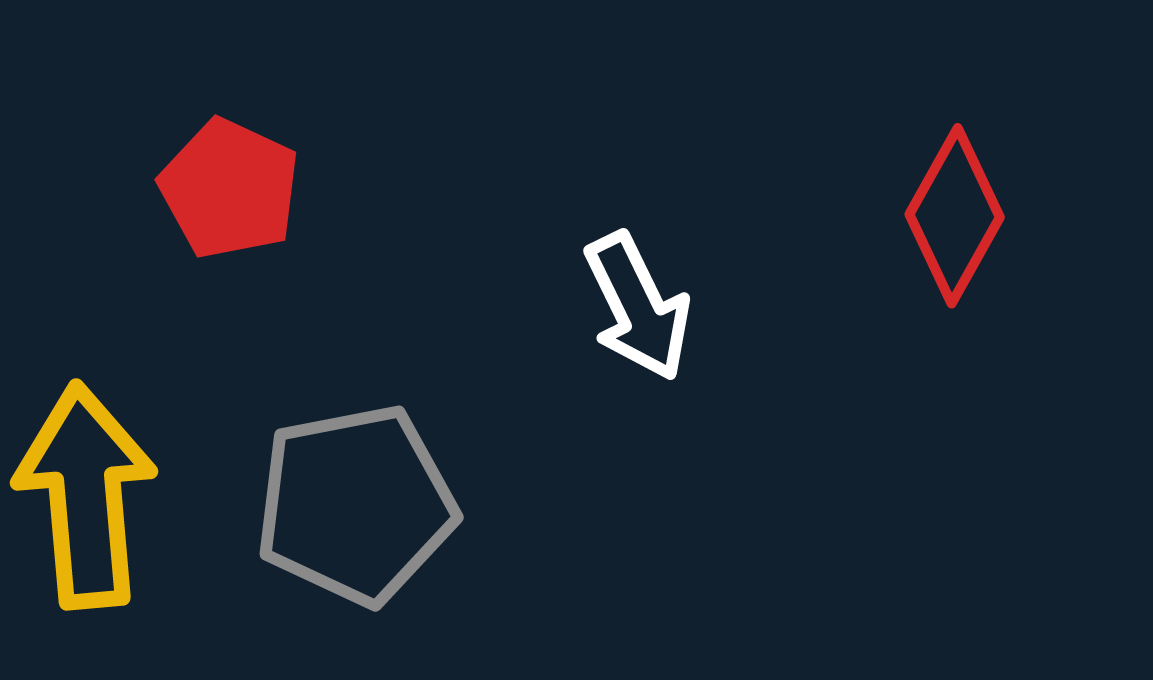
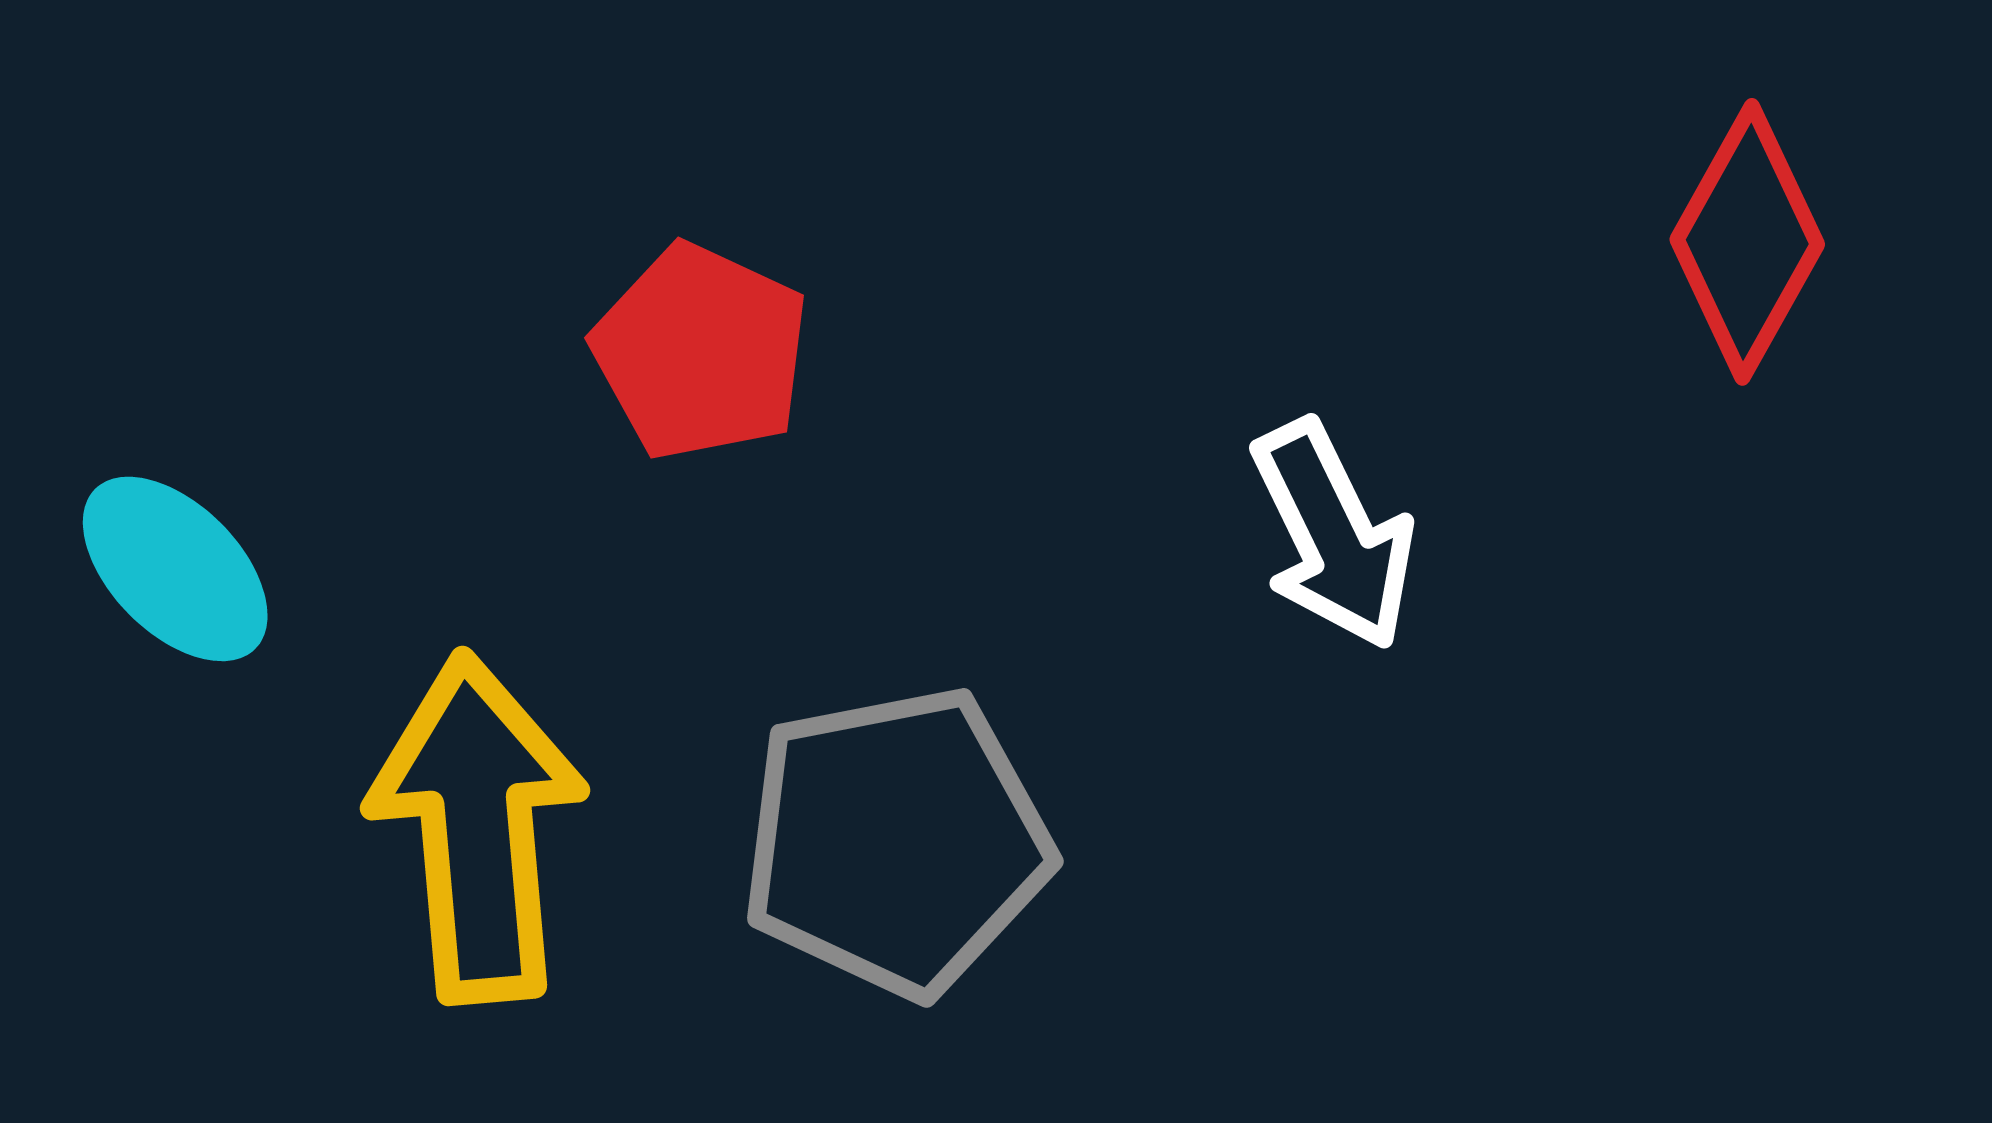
red diamond: (955, 216) -> (1747, 242), moved

